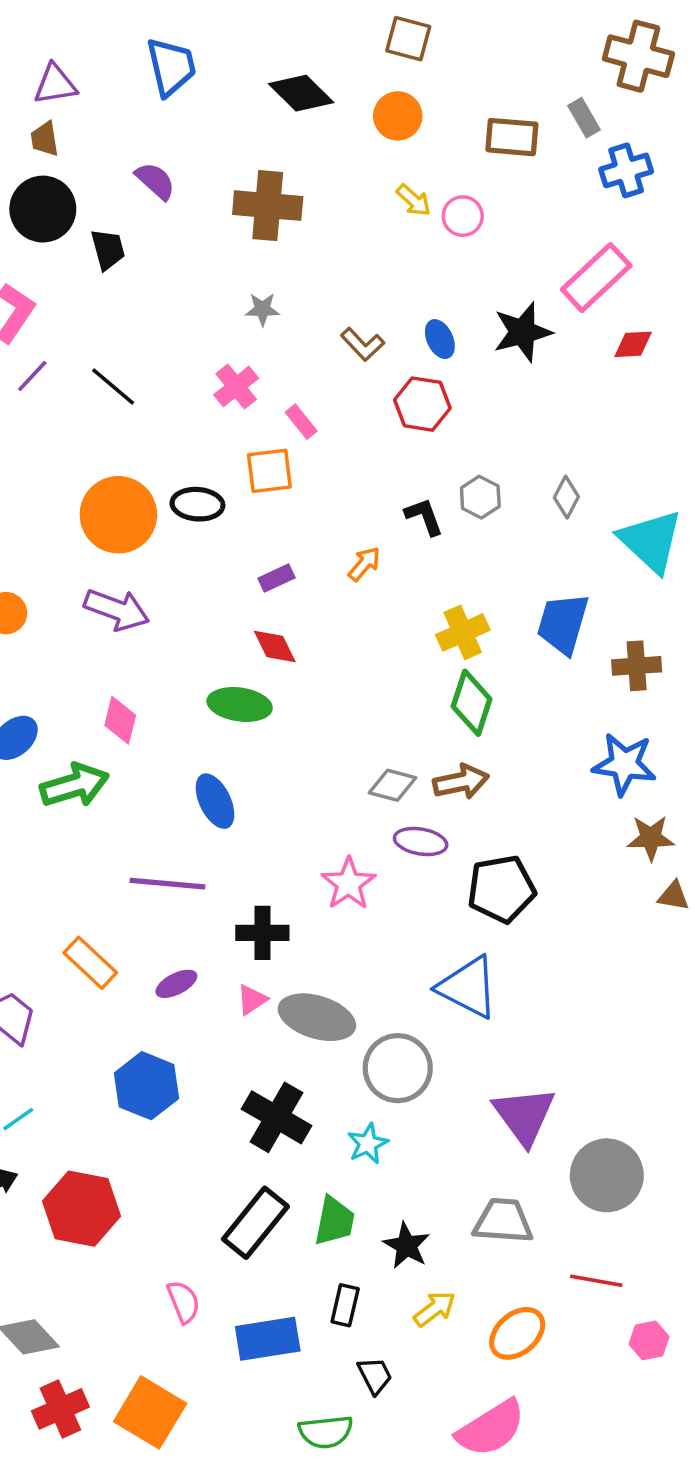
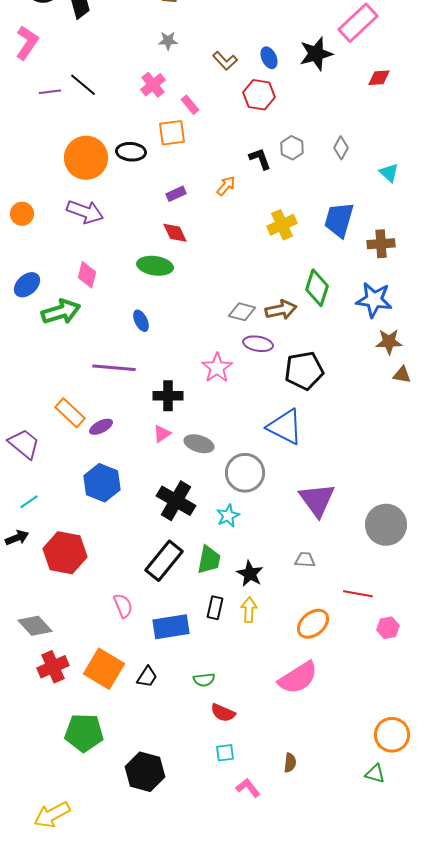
red diamond: (633, 344) -> (379, 78), moved
purple line: (32, 376) -> (50, 92), moved, turned 40
cyan triangle: (651, 541) -> (389, 173), size x0.5
green diamond: (472, 703) -> (317, 288), moved
blue ellipse: (215, 801) -> (141, 321), size x0.7
purple ellipse: (176, 984) -> (101, 427), moved
gray ellipse: (317, 1017) -> (199, 444), size x0.7
gray circle: (607, 1175) -> (386, 525), moved
gray trapezoid: (503, 1221) -> (305, 560), size x0.6
yellow arrow: (435, 1309) -> (249, 610), moved, turned -50
black trapezoid: (375, 1376) -> (147, 677), moved, turned 60
green semicircle: (326, 1432) -> (204, 680), size x0.7

